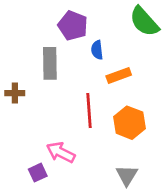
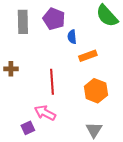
gray rectangle: (50, 63) -> (23, 22), moved
red line: (89, 111) -> (52, 82), moved

